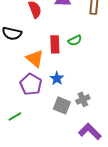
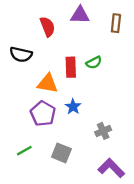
orange triangle: (35, 58) -> (48, 83), turned -30
gray square: (62, 105) -> (61, 153), moved

